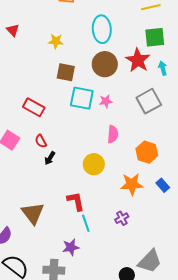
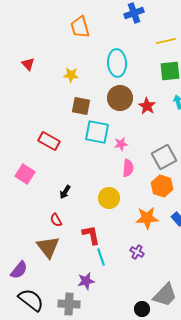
red star: (138, 60) -> (147, 106), moved, size x0.7
pink star: (106, 101) -> (121, 144), moved
gray square: (149, 101) -> (164, 157), moved
red semicircle: (41, 141) -> (56, 220), moved
purple cross: (122, 218) -> (137, 252), turned -32

